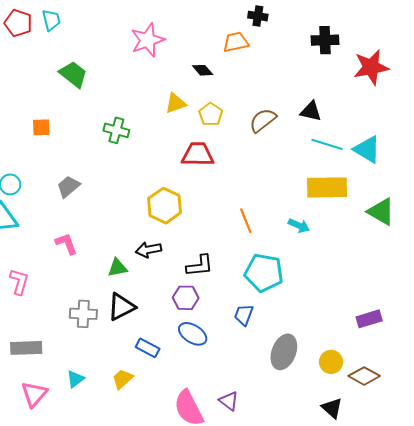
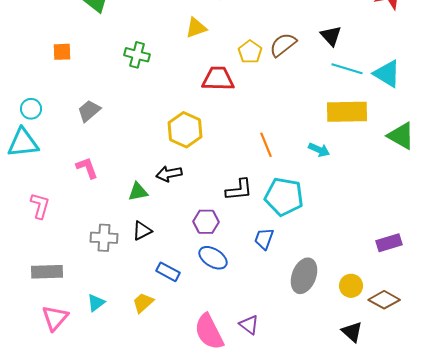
black triangle: (311, 111) -> (331, 36), turned 35
yellow pentagon: (211, 114) -> (250, 52), moved
black L-shape: (200, 266) -> (239, 190), moved
black triangle: (121, 307) -> (142, 231), size x0.7

